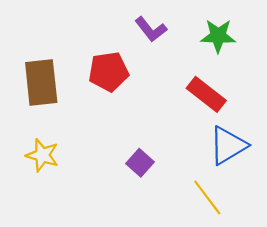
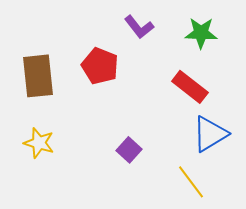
red pentagon: (109, 72) -> (100, 66), turned 30

